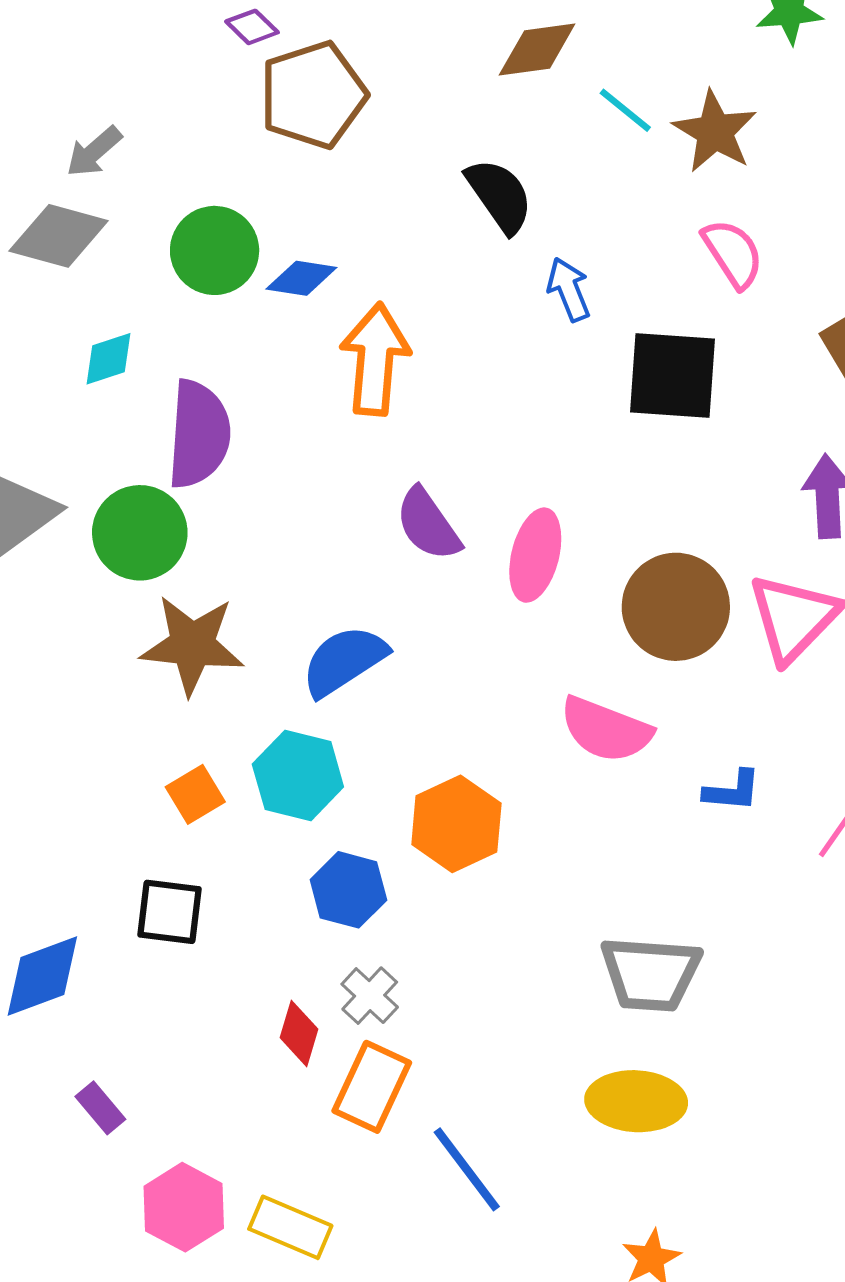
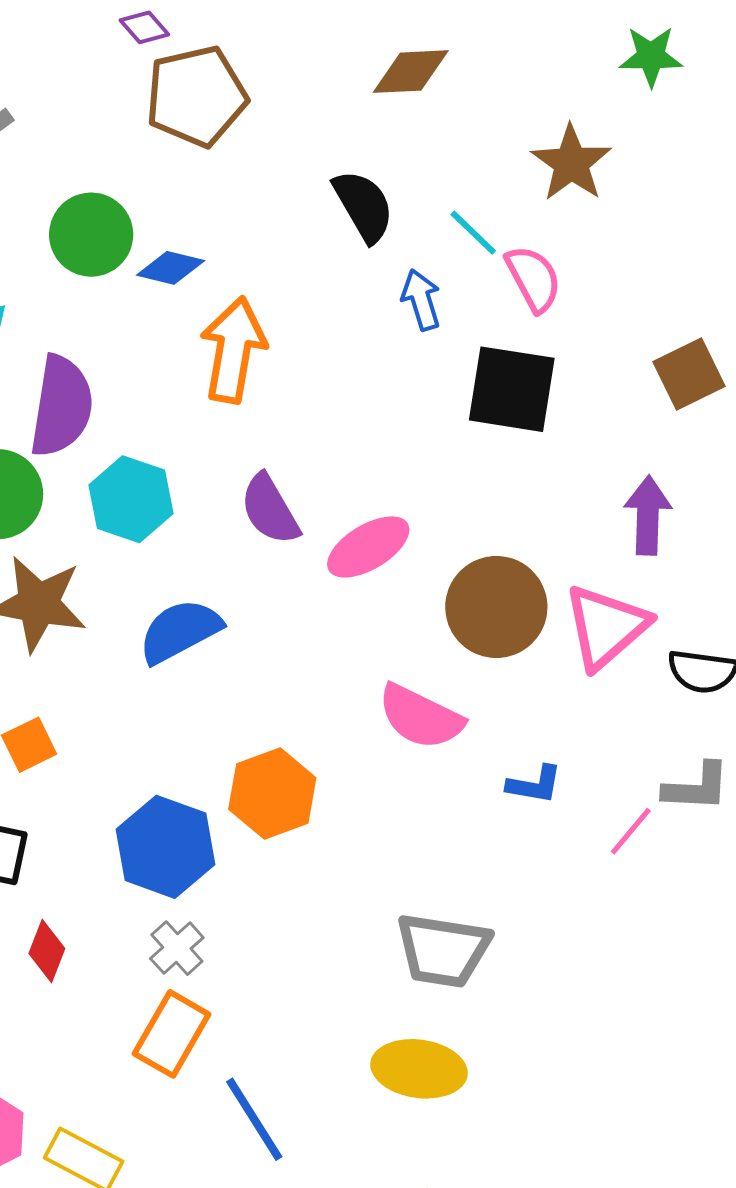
cyan line: (625, 110) -> (473, 233), moved
pink semicircle: (733, 253) -> (533, 279), moved
pink ellipse: (535, 555) -> (368, 547), turned 40
cyan hexagon: (298, 776) -> (131, 499), moved
blue hexagon: (348, 890) -> (166, 847), size x1.4
red diamond: (299, 1033) -> (47, 951), moved

